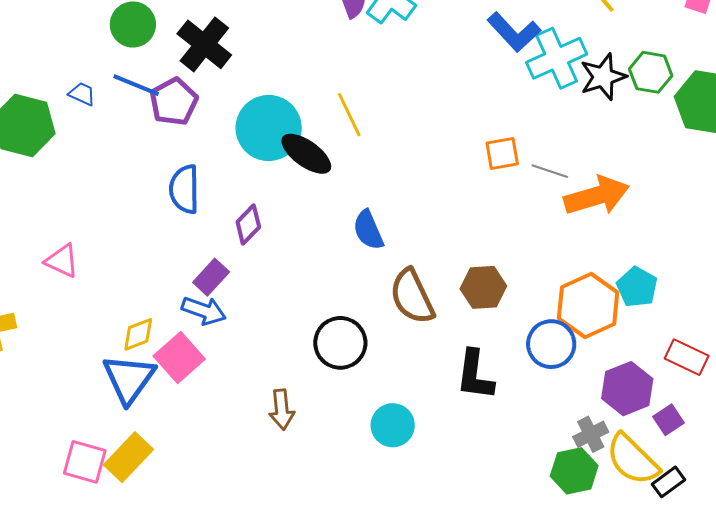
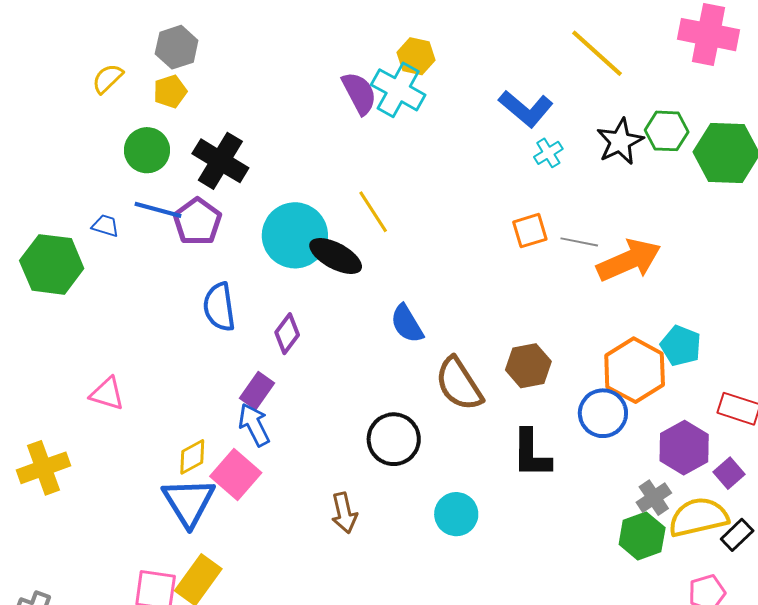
cyan cross: (557, 58) -> (548, 153), moved, size x0.5
blue arrow: (204, 311) -> (254, 425), turned -129
yellow semicircle: (633, 459) -> (698, 517), turned 130

